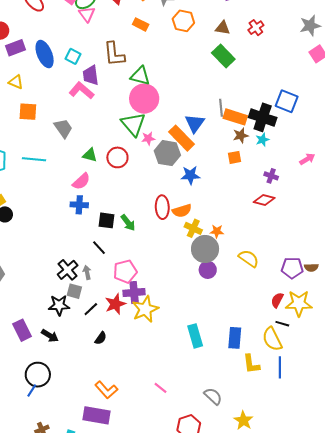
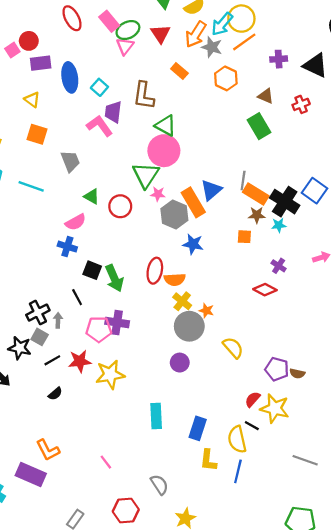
green arrow: (128, 223) -> (114, 278), size x1.4
purple circle: (208, 270) -> (180, 363), moved
purple cross: (134, 292) -> (117, 323), moved

